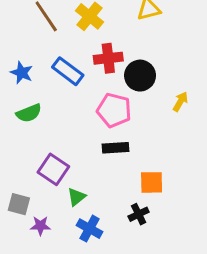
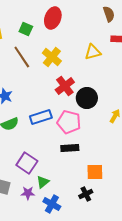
red cross: (108, 58) -> (65, 86), turned -30
blue rectangle: (68, 71) -> (41, 117), moved, turned -55
purple star: (40, 226) -> (28, 193), moved

